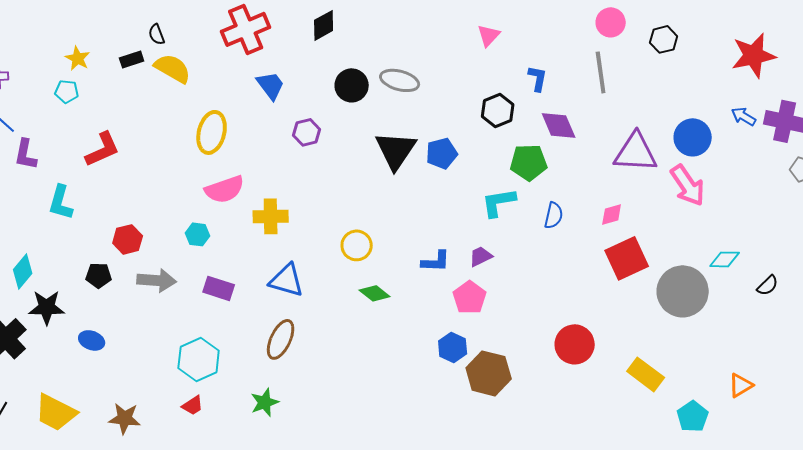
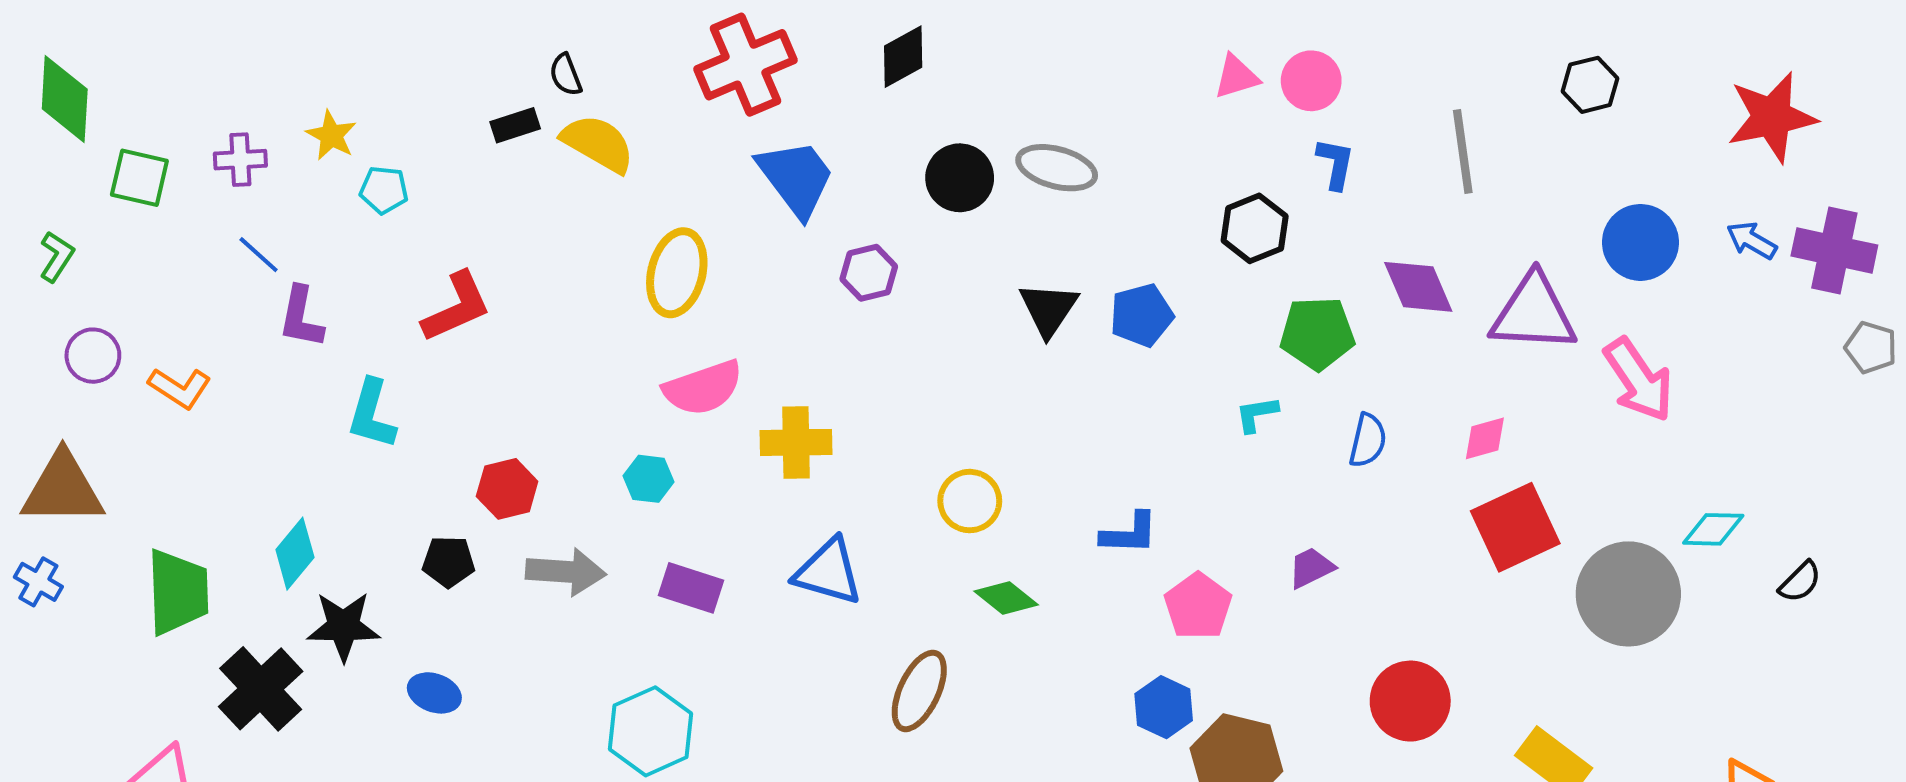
pink circle: (611, 22) -> (1311, 81), moved
pink triangle: (489, 35) -> (1236, 77), turned 30
yellow star: (78, 58) -> (331, 135), moved
blue trapezoid: (271, 85) -> (796, 178), size x1.4
purple diamond: (559, 125) -> (1418, 287), moved
blue circle: (693, 137) -> (1640, 242), moved
black triangle: (396, 150) -> (1049, 309), size x0.7
cyan L-shape: (499, 202) -> (1257, 414), size x0.6
purple trapezoid: (481, 256) -> (1311, 568), moved
brown ellipse: (281, 339) -> (919, 691), moved

